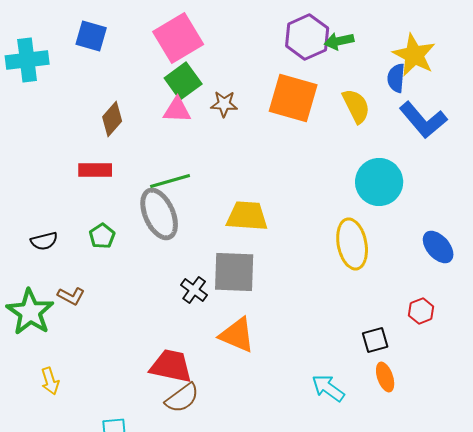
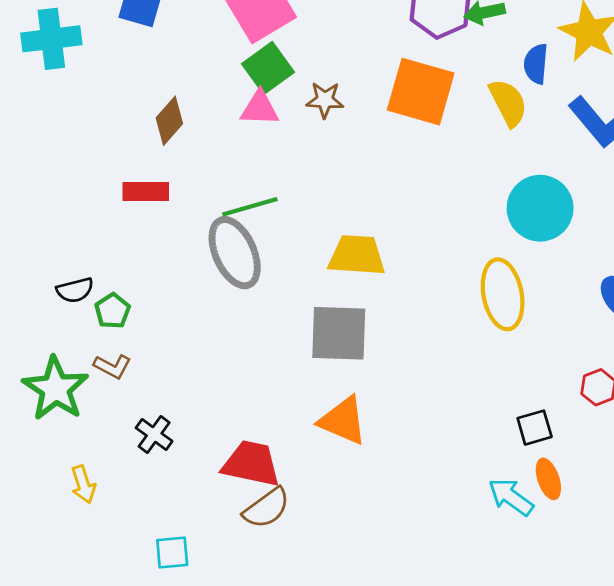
blue semicircle: (396, 78) -> (536, 64), moved
green pentagon: (102, 236) -> (112, 311), moved
black cross: (194, 290) -> (154, 434), moved
cyan arrow: (328, 388) -> (511, 497), moved

